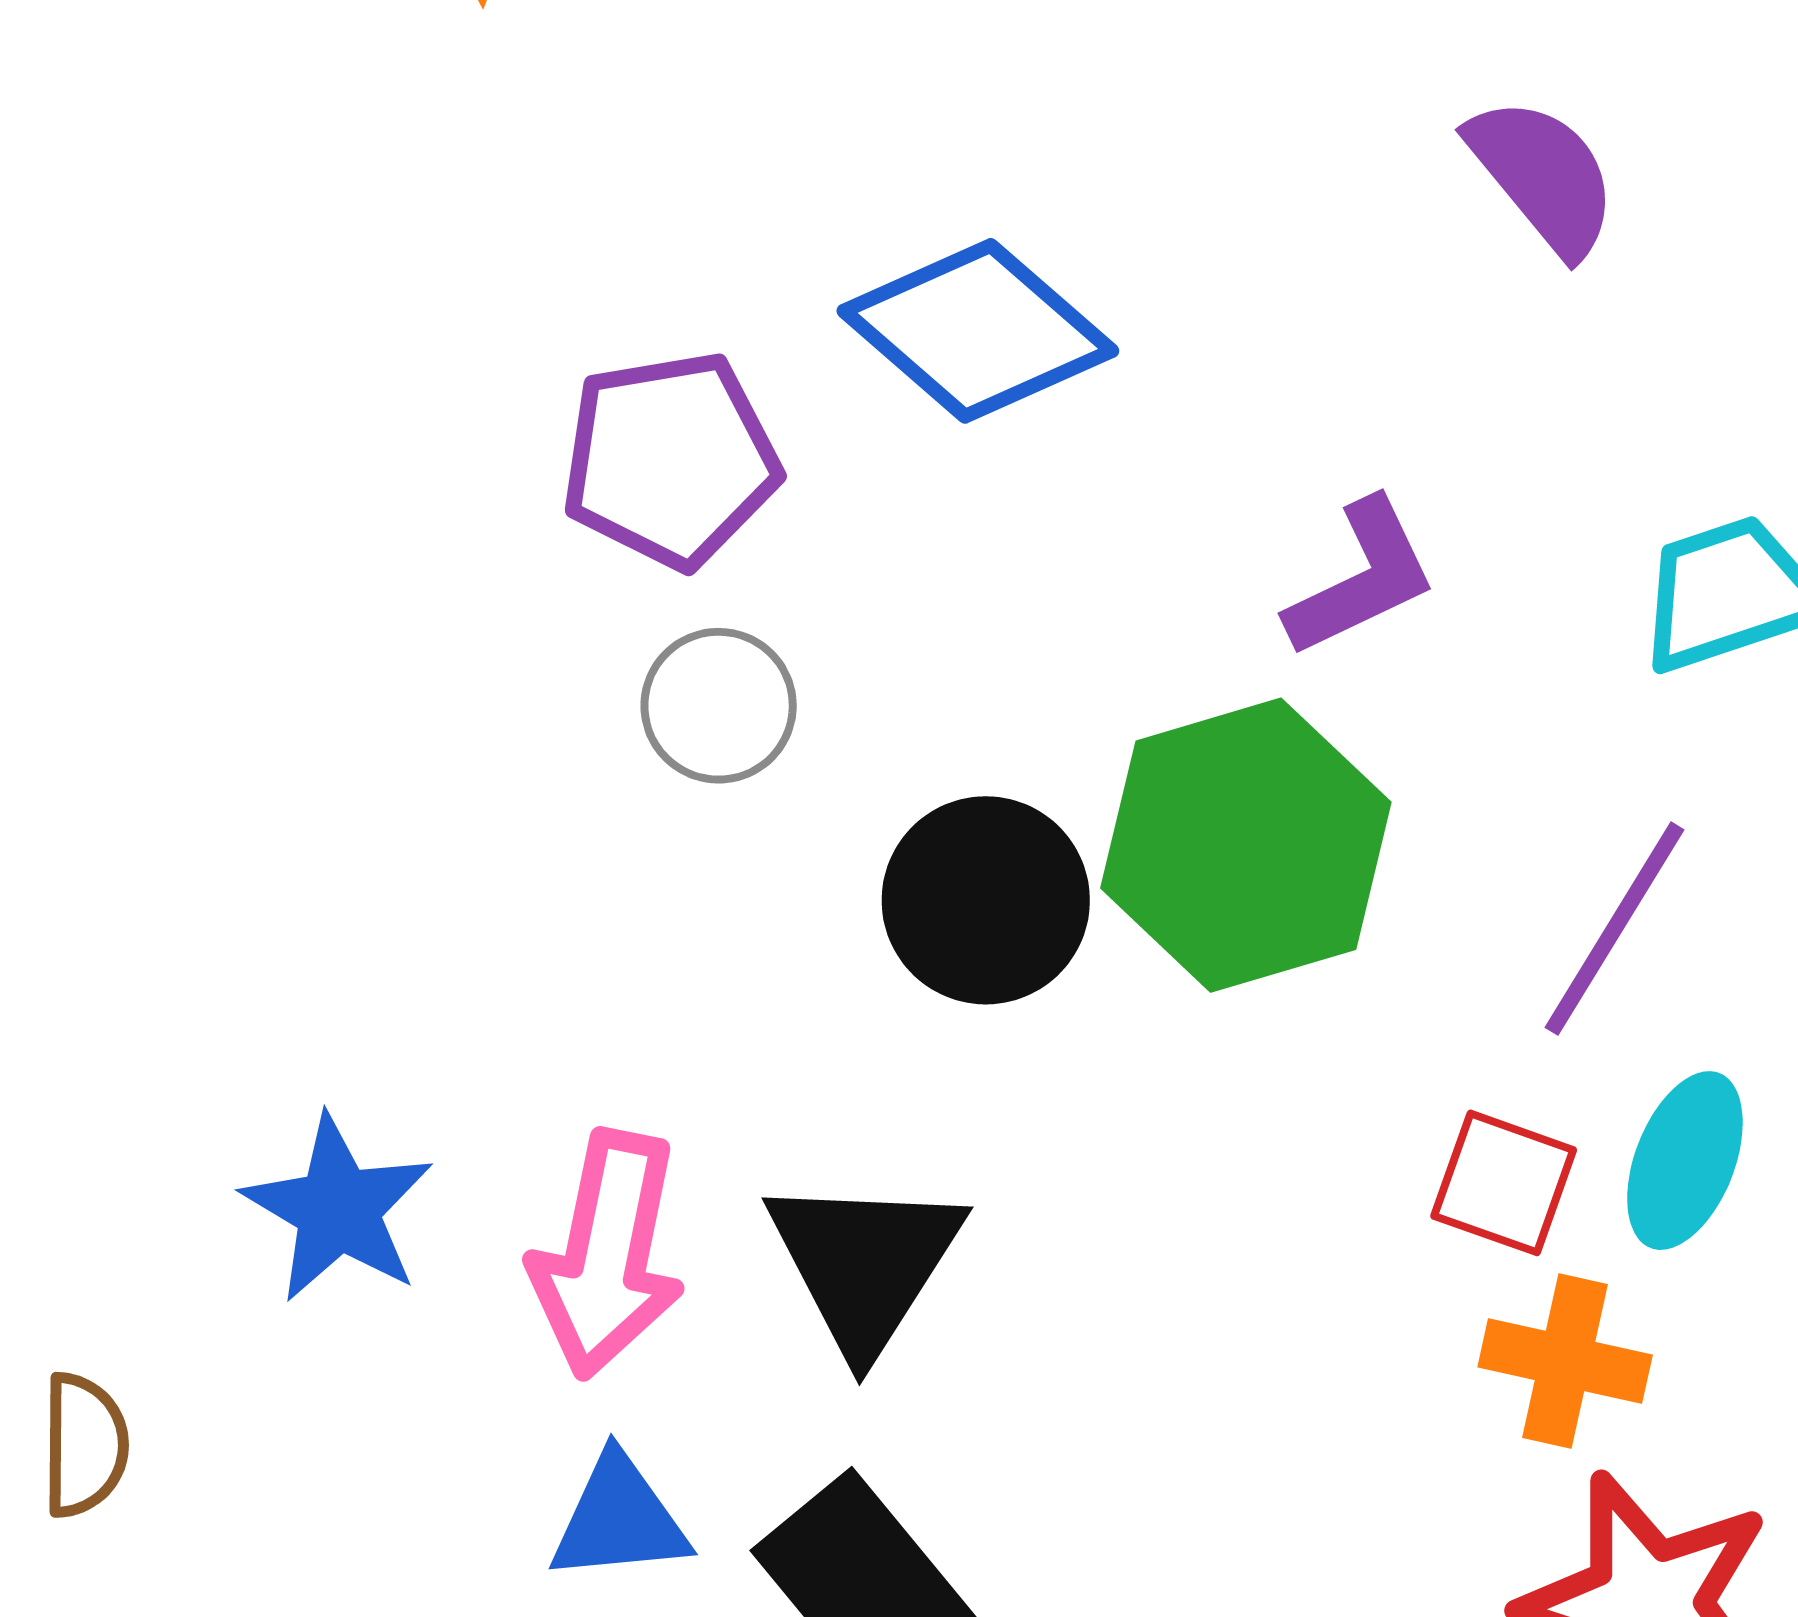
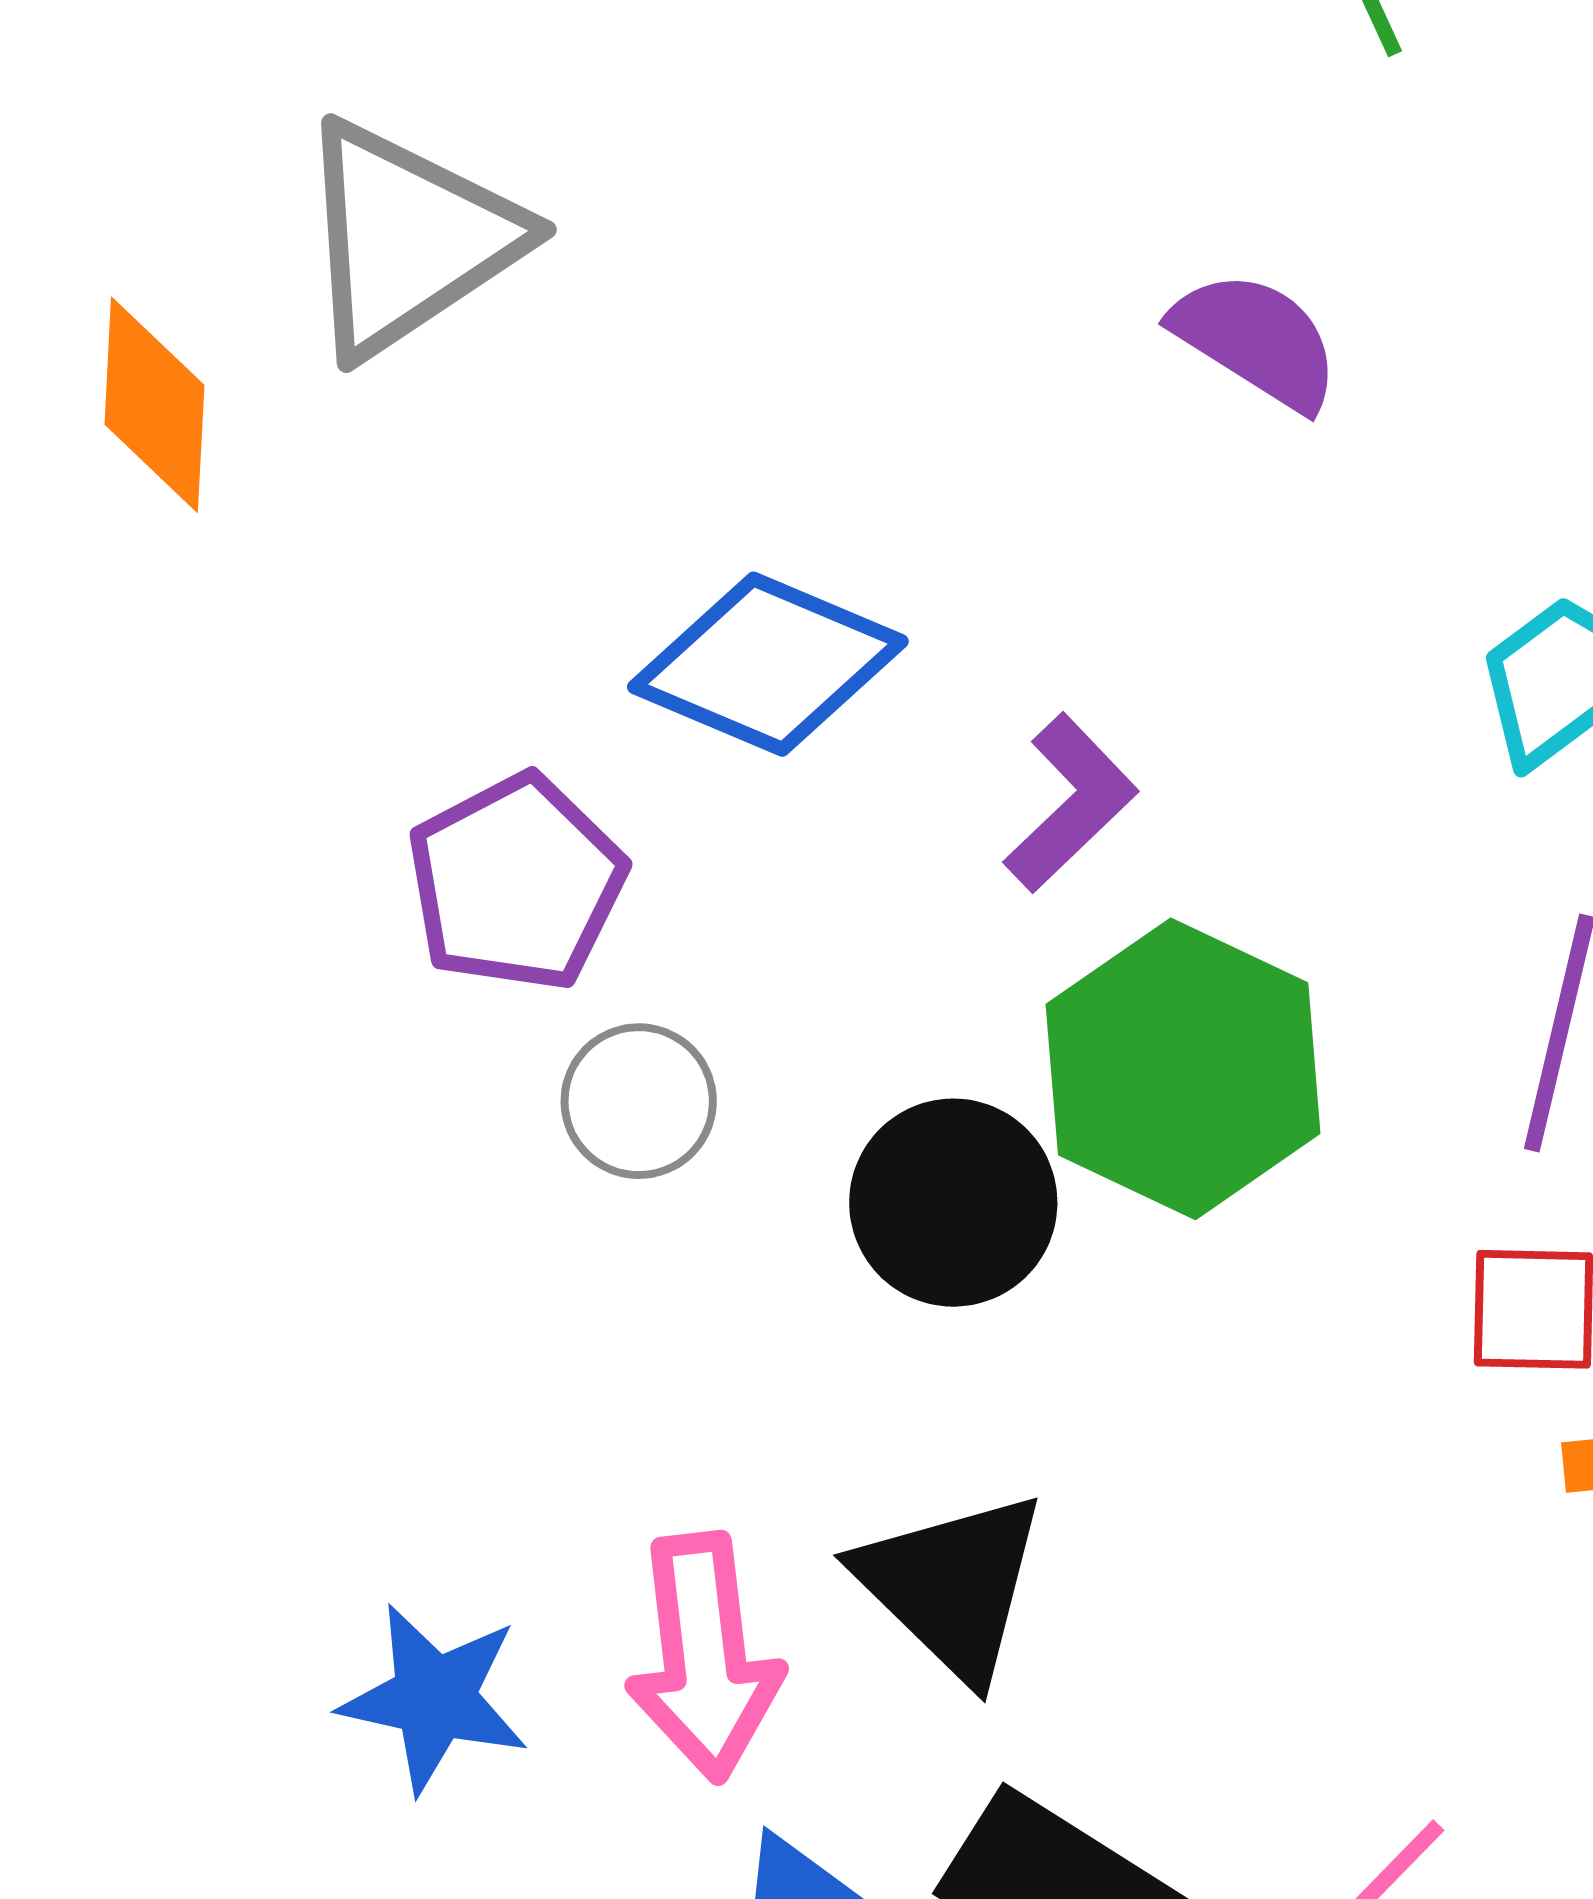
purple L-shape: (1361, 578) -> (1071, 803), moved

